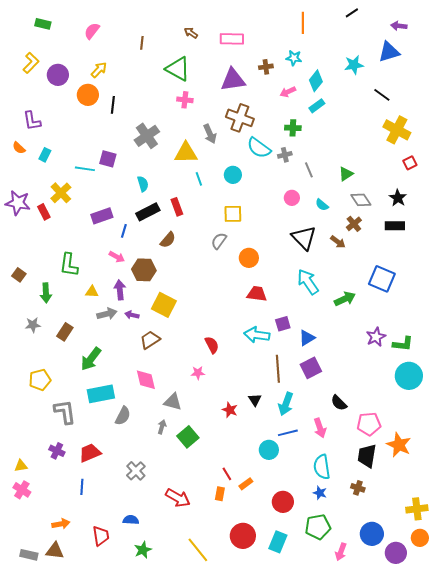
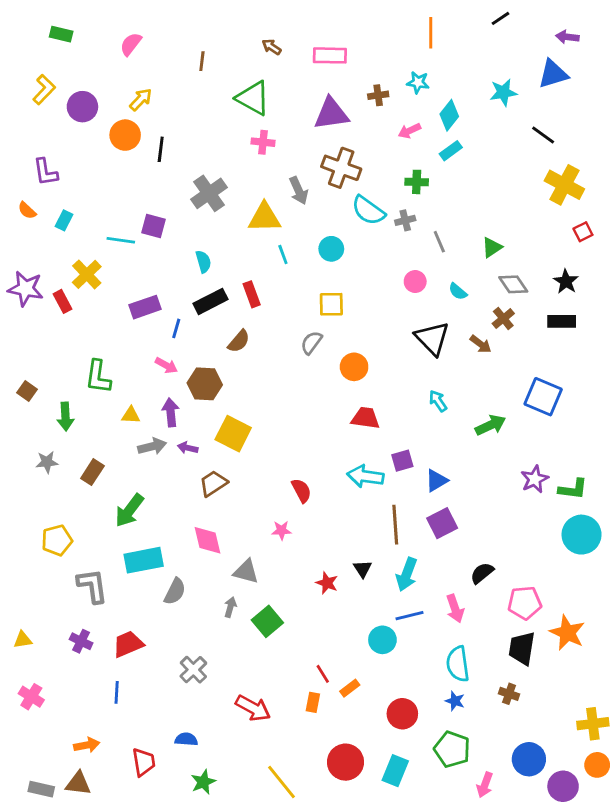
cyan arrow: (308, 282) -> (438, 401), size x0.6
black semicircle: (339, 403) -> (482, 573), turned 96
yellow triangle: (21, 466) -> (23, 640), moved
green pentagon: (318, 527) -> (452, 749), turned 30

